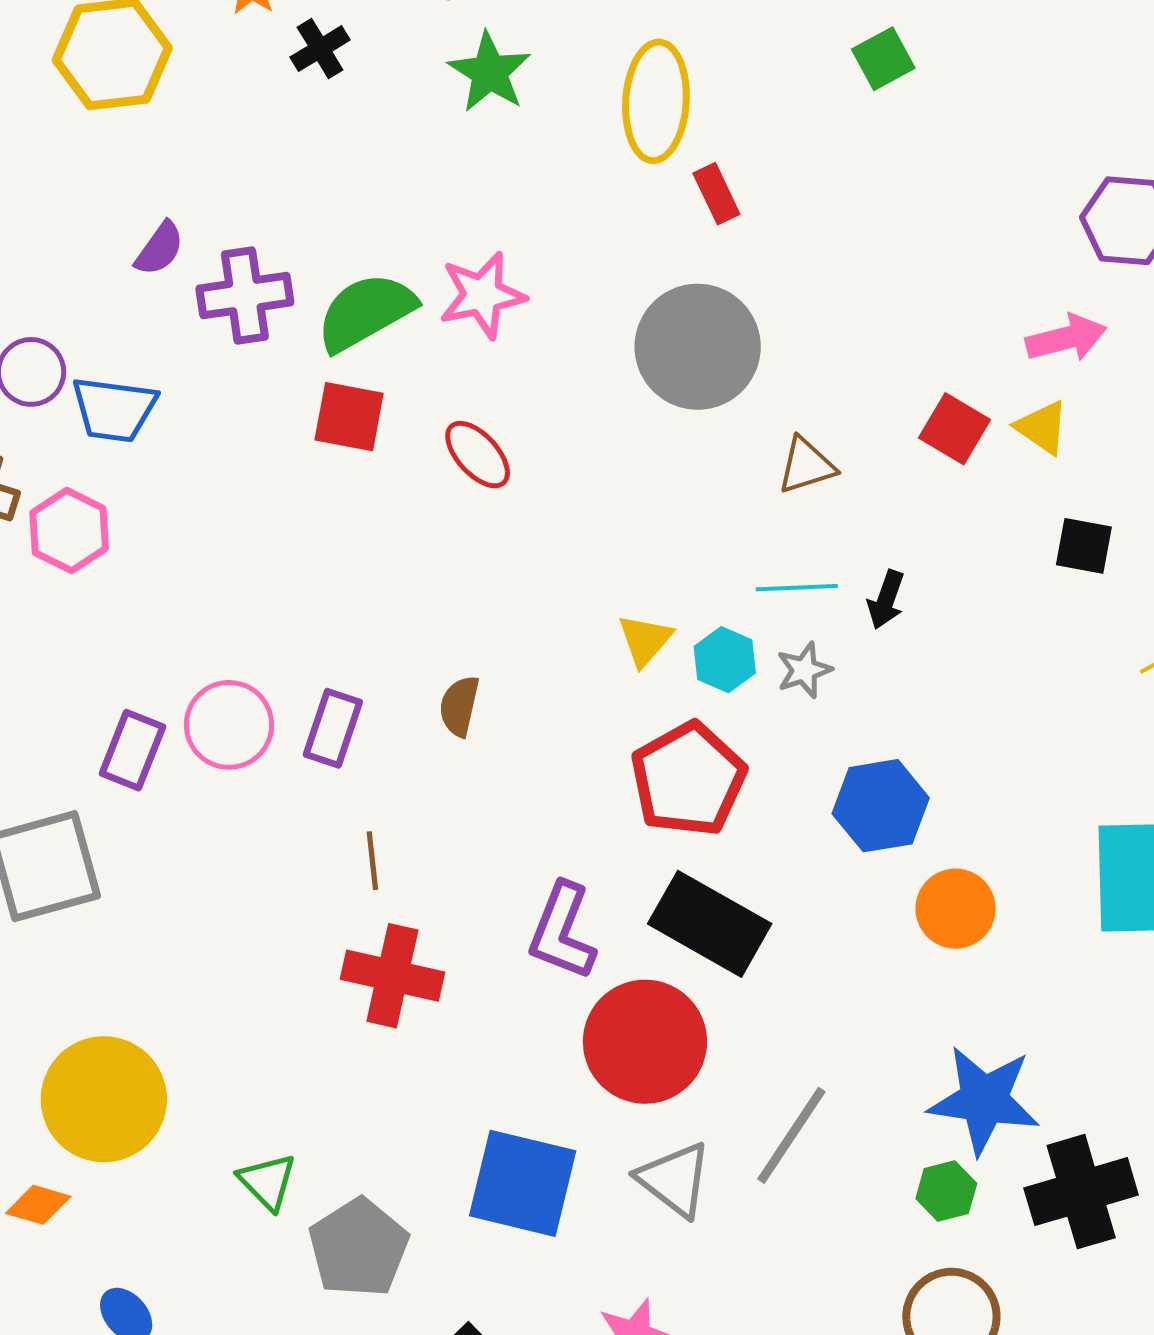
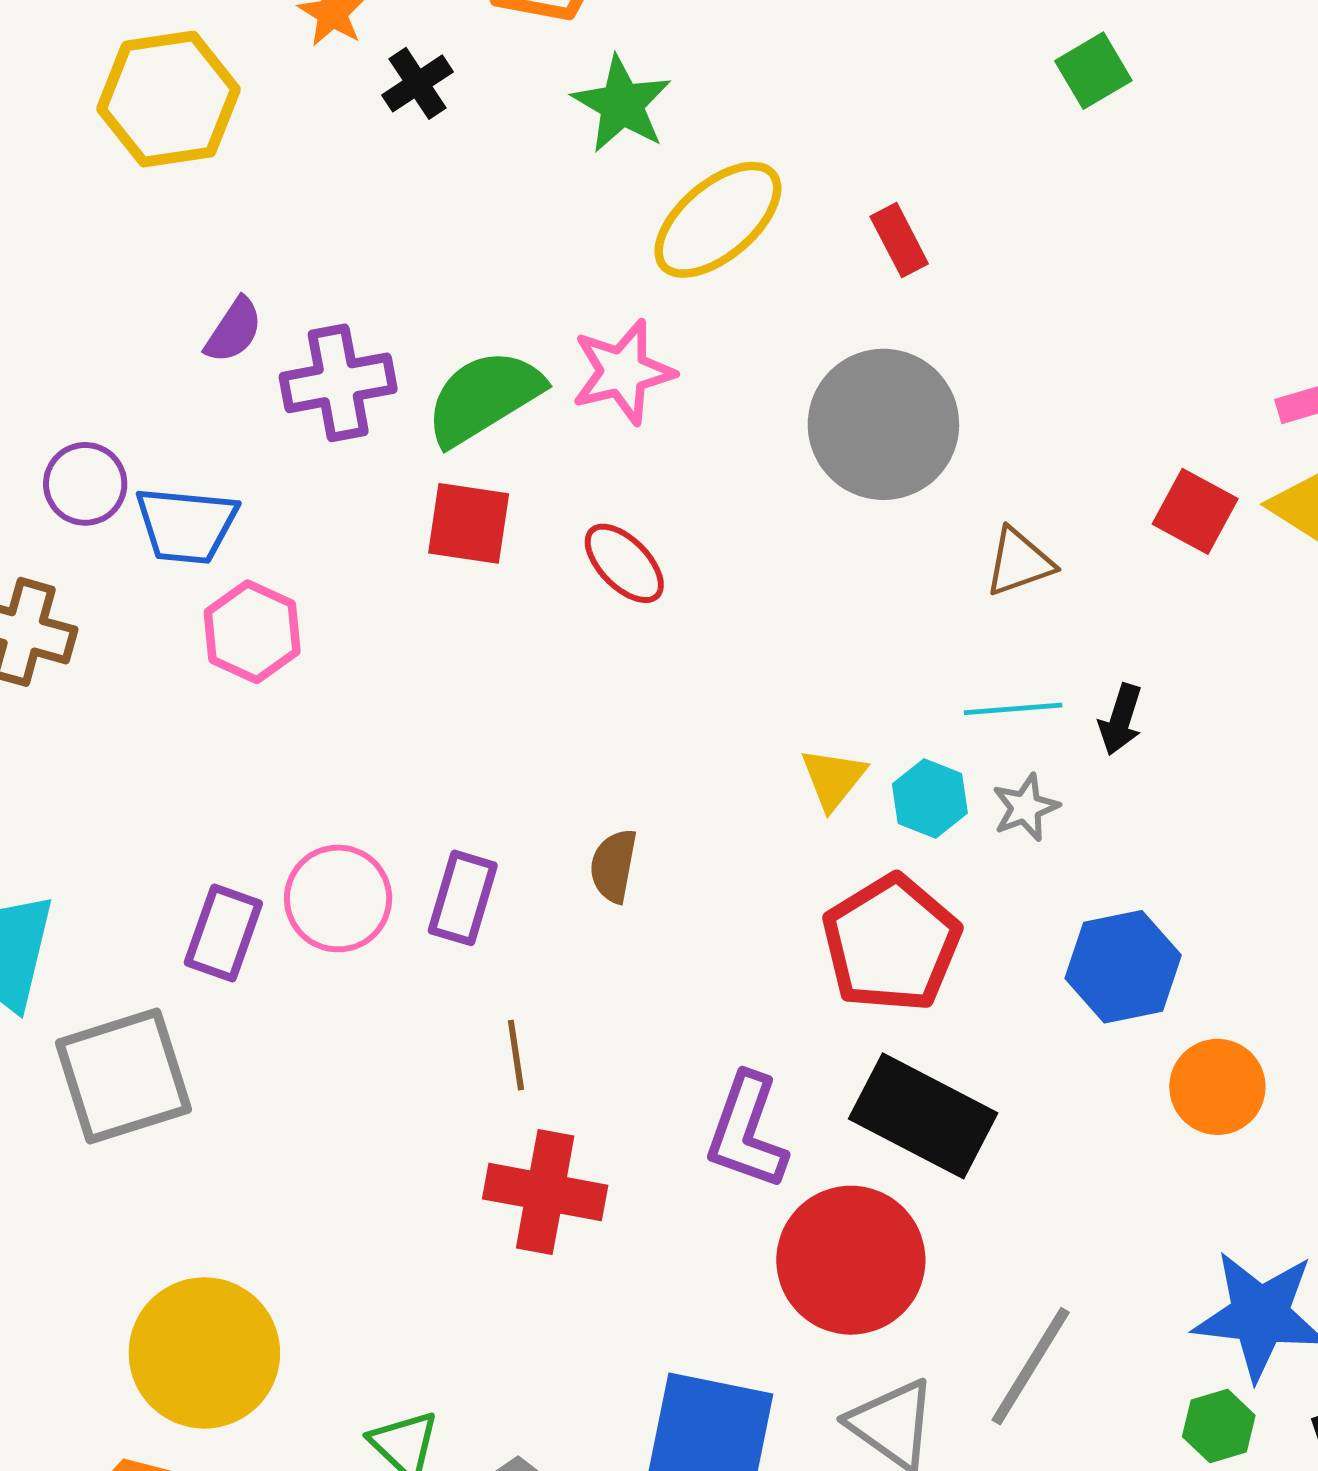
yellow ellipse: (656, 101) -> (718, 220), moved, turned 48
pink hexagon: (69, 531) -> (252, 632), moved

